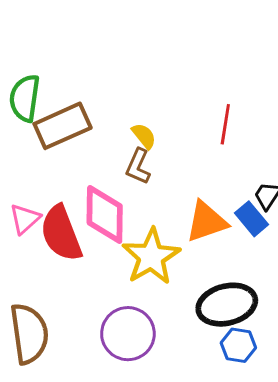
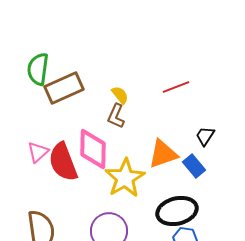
red line: (225, 124) -> (176, 87), turned 60
blue rectangle: (252, 219) -> (194, 166), moved

